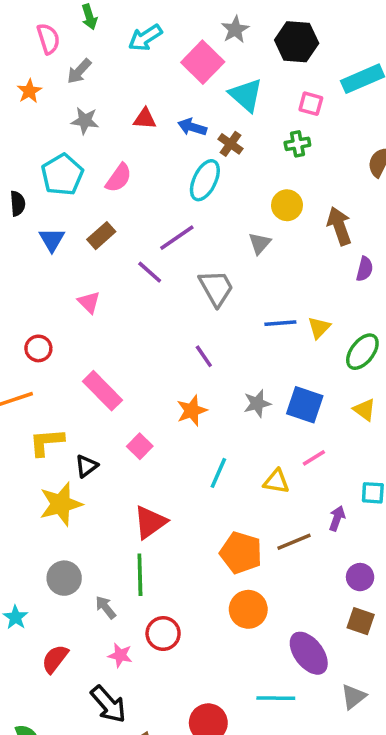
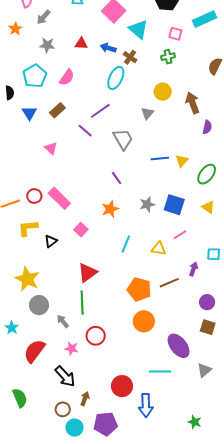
red circle: (38, 348) -> (34, 196), moved
yellow star: (61, 504) -> (27, 279), moved, turned -30
red semicircle: (55, 659) -> (34, 351), size x1.4

